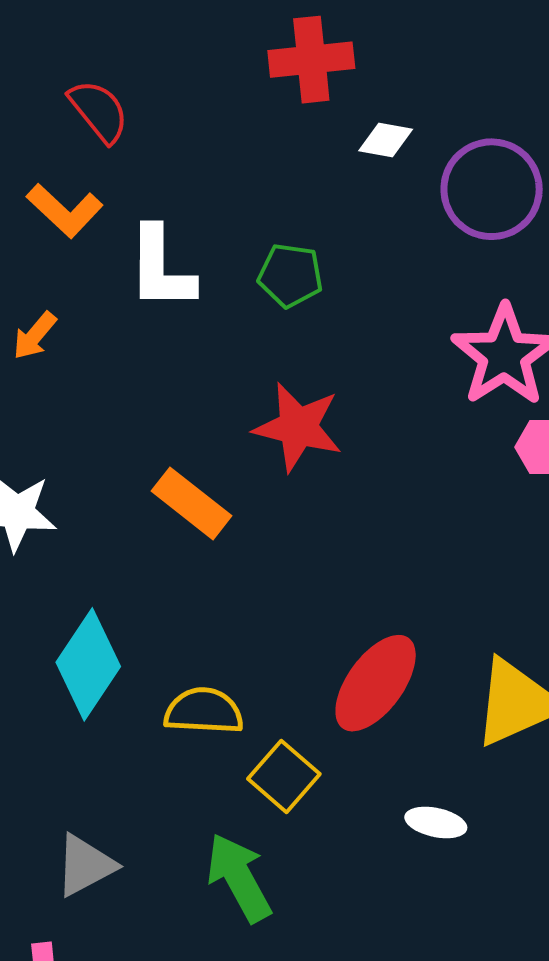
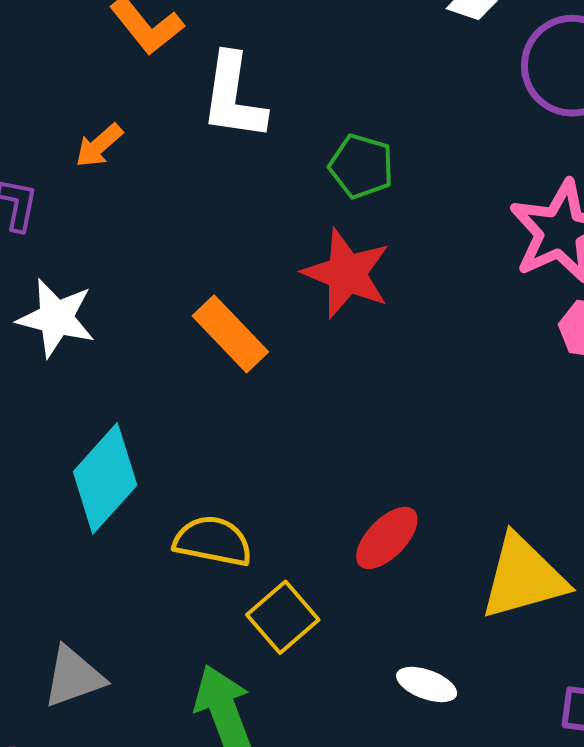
green pentagon: (290, 275) -> (361, 166), moved
red ellipse: (376, 683) -> (387, 538), size x0.7

